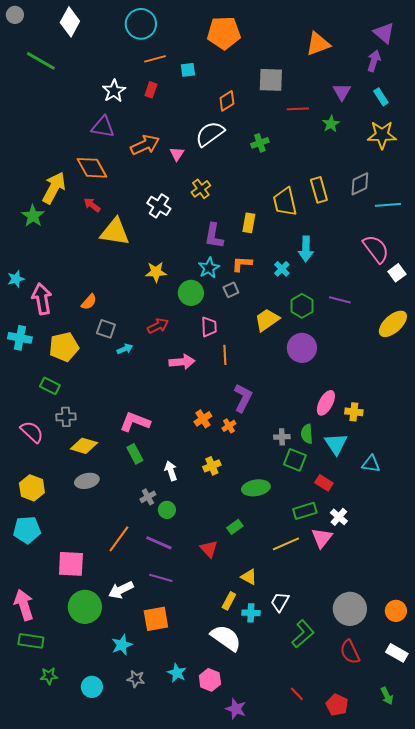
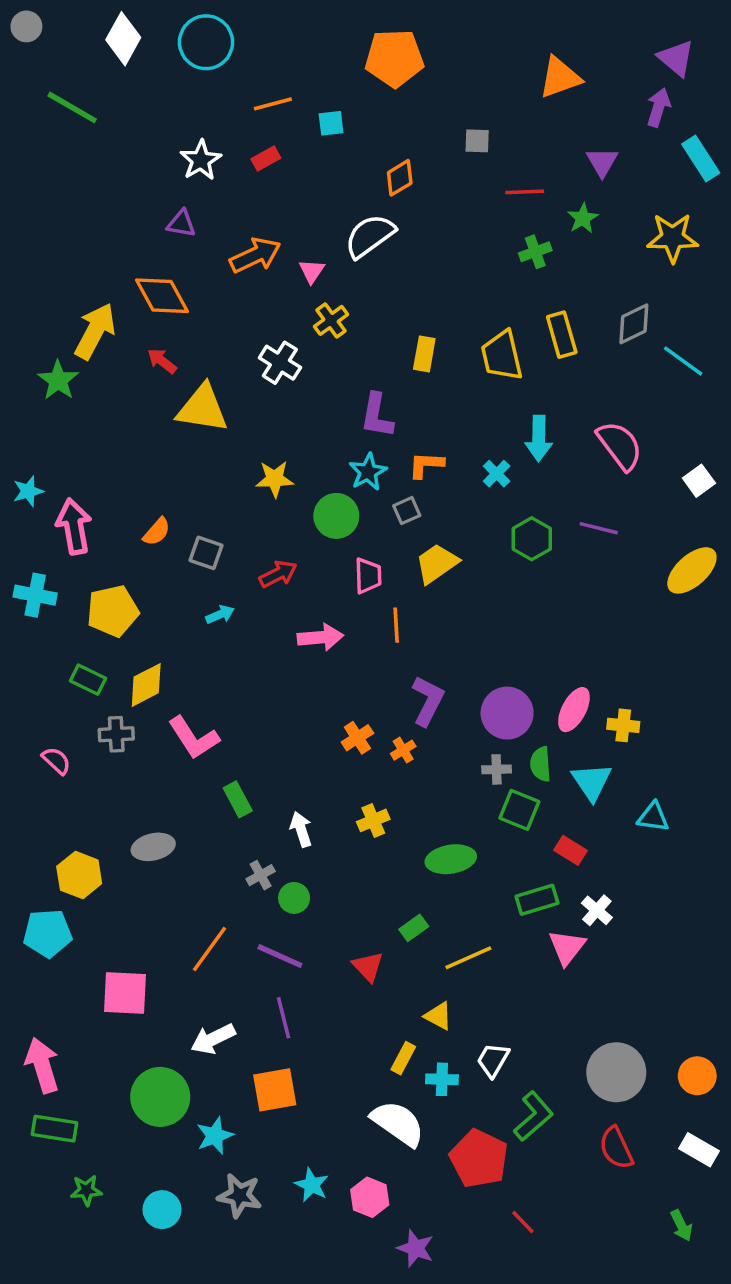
cyan circle: (141, 24) -> (206, 42), moved
gray square: (271, 80) -> (477, 141), size x0.6
red rectangle: (151, 90) -> (266, 158), turned 42
cyan rectangle: (381, 97) -> (701, 158), moved, size x1.4
purple triangle: (103, 127) -> (181, 224), size x0.7
green cross: (260, 143) -> (535, 252), moved
yellow cross: (201, 189) -> (331, 320), moved
cyan line: (388, 205) -> (683, 361), turned 40
yellow rectangle: (249, 223) -> (424, 354), moved
pink semicircle: (376, 249) -> (620, 445), moved
yellow trapezoid: (267, 320) -> (437, 563), moved
gray square: (106, 329) -> (206, 553), moved
purple circle: (302, 348) -> (507, 713), moved
pink L-shape: (135, 422) -> (194, 738), moved, turned -144
pink semicircle: (32, 432) -> (56, 761), size x0.7
yellow diamond: (84, 446) -> (146, 685), moved, turned -44
yellow hexagon: (32, 488) -> (79, 875), moved
yellow line: (286, 544) -> (468, 958), moved
purple line: (161, 578) -> (283, 1018), turned 60
green circle: (85, 607) -> (160, 1097), moved
gray star: (136, 679) -> (239, 1196), size x1.4
red pentagon: (337, 705) -> (479, 1159), moved, size x1.5

